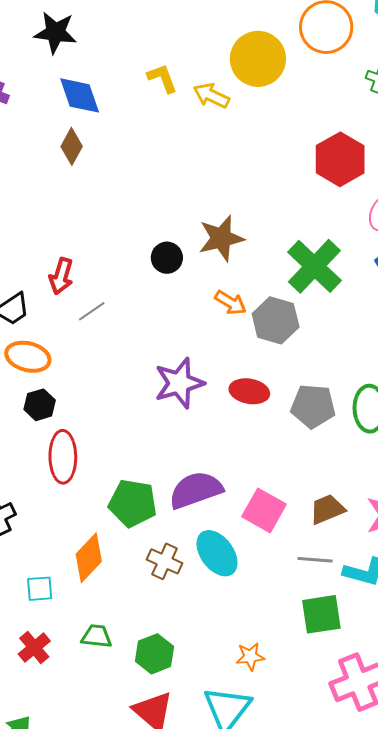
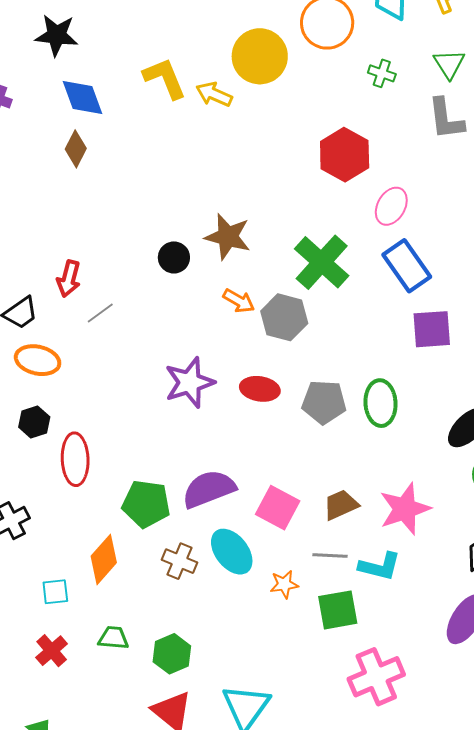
yellow L-shape: (162, 78) -> (165, 78), size x1.4
brown star: (221, 238) -> (228, 237), turned 30
black hexagon: (40, 405) -> (34, 422), moved
orange star: (250, 656) -> (284, 584), moved

